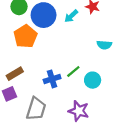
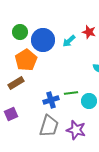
green line: (73, 72) -> (71, 93), turned 32
brown rectangle: (15, 74) -> (16, 83), moved
gray trapezoid: (36, 109) -> (49, 126), moved

